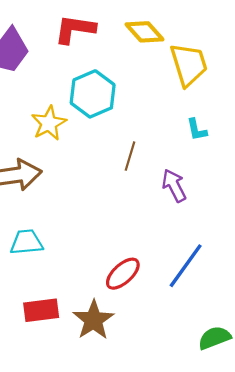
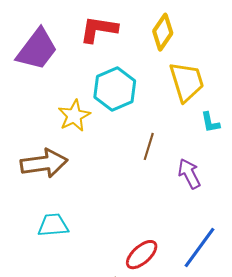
yellow diamond: (145, 32) -> (163, 32), turned 75
yellow trapezoid: (189, 65) -> (187, 82), moved

